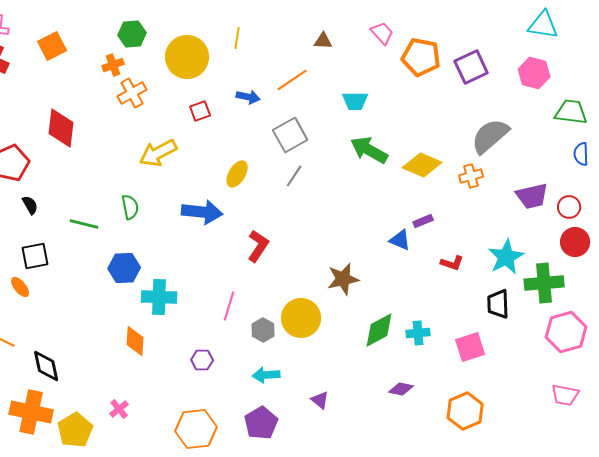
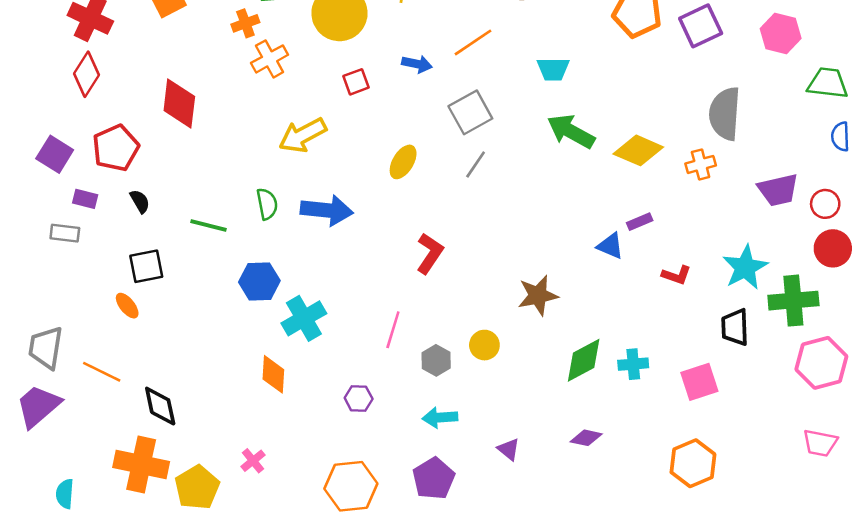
gray semicircle: (490, 136) -> (725, 114), turned -45
blue arrow: (202, 212) -> (327, 210), moved
cyan cross: (159, 297) -> (304, 318), turned -32
yellow circle: (301, 318) -> (484, 345), size x0.6
purple diamond: (401, 389) -> (586, 438), moved

